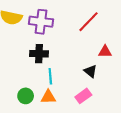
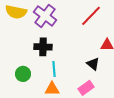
purple cross: (41, 22) -> (45, 16), turned 30
green circle: (26, 96) -> (23, 74), moved

